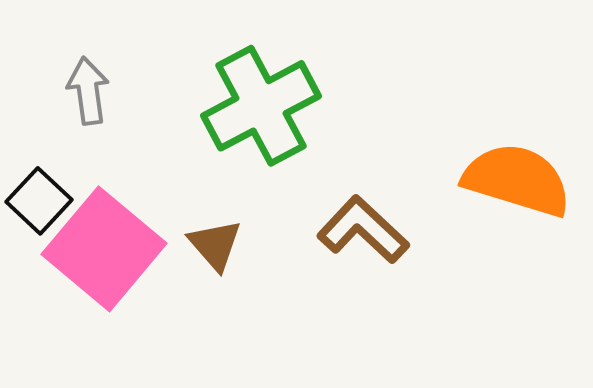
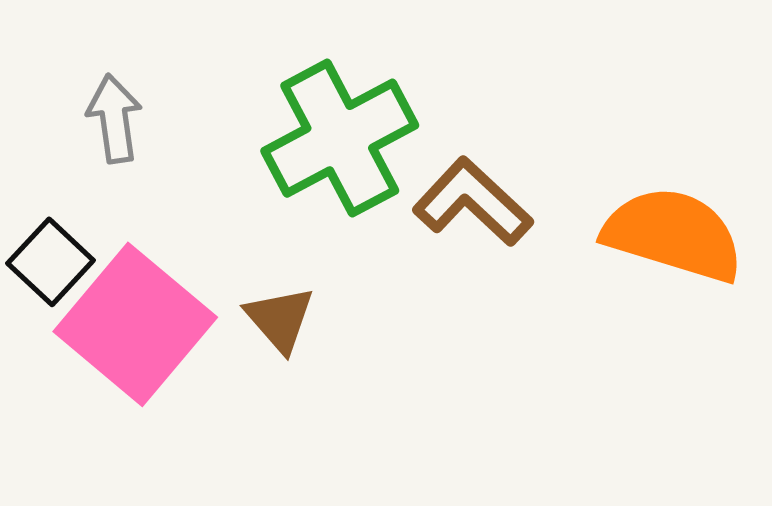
brown L-shape: (363, 230) -> (473, 202), moved

